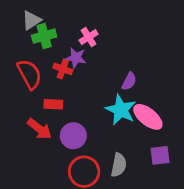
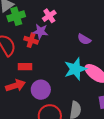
purple semicircle: (129, 81) -> (84, 39), moved, turned 96
cyan star: (121, 110) -> (75, 69), turned 30
red arrow: (39, 129) -> (15, 86), turned -54

